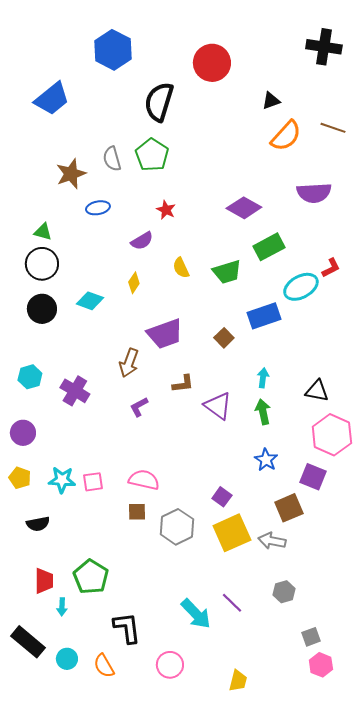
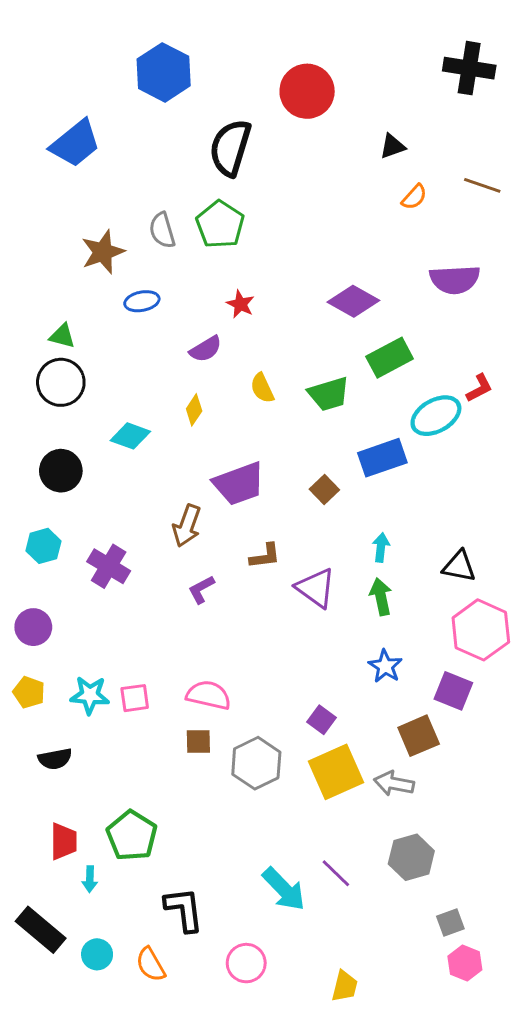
orange semicircle: (286, 136) -> (414, 197), size x0.6
black circle: (42, 309) -> (61, 471), moved
gray hexagon: (284, 592) -> (411, 857), size x1.4

